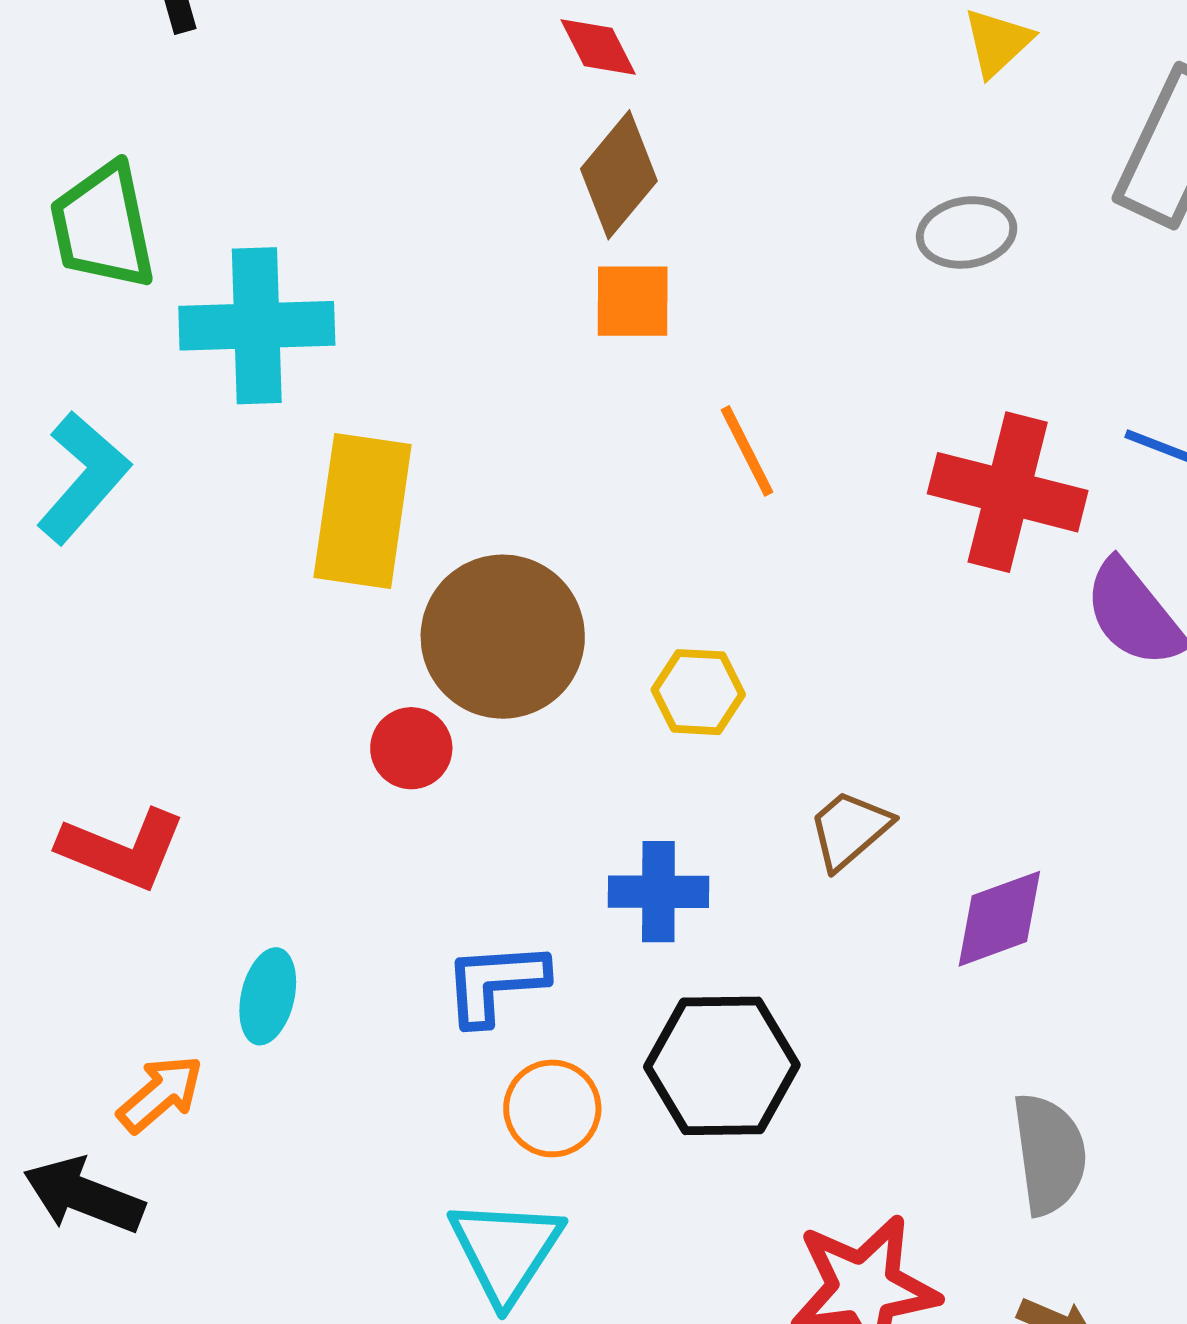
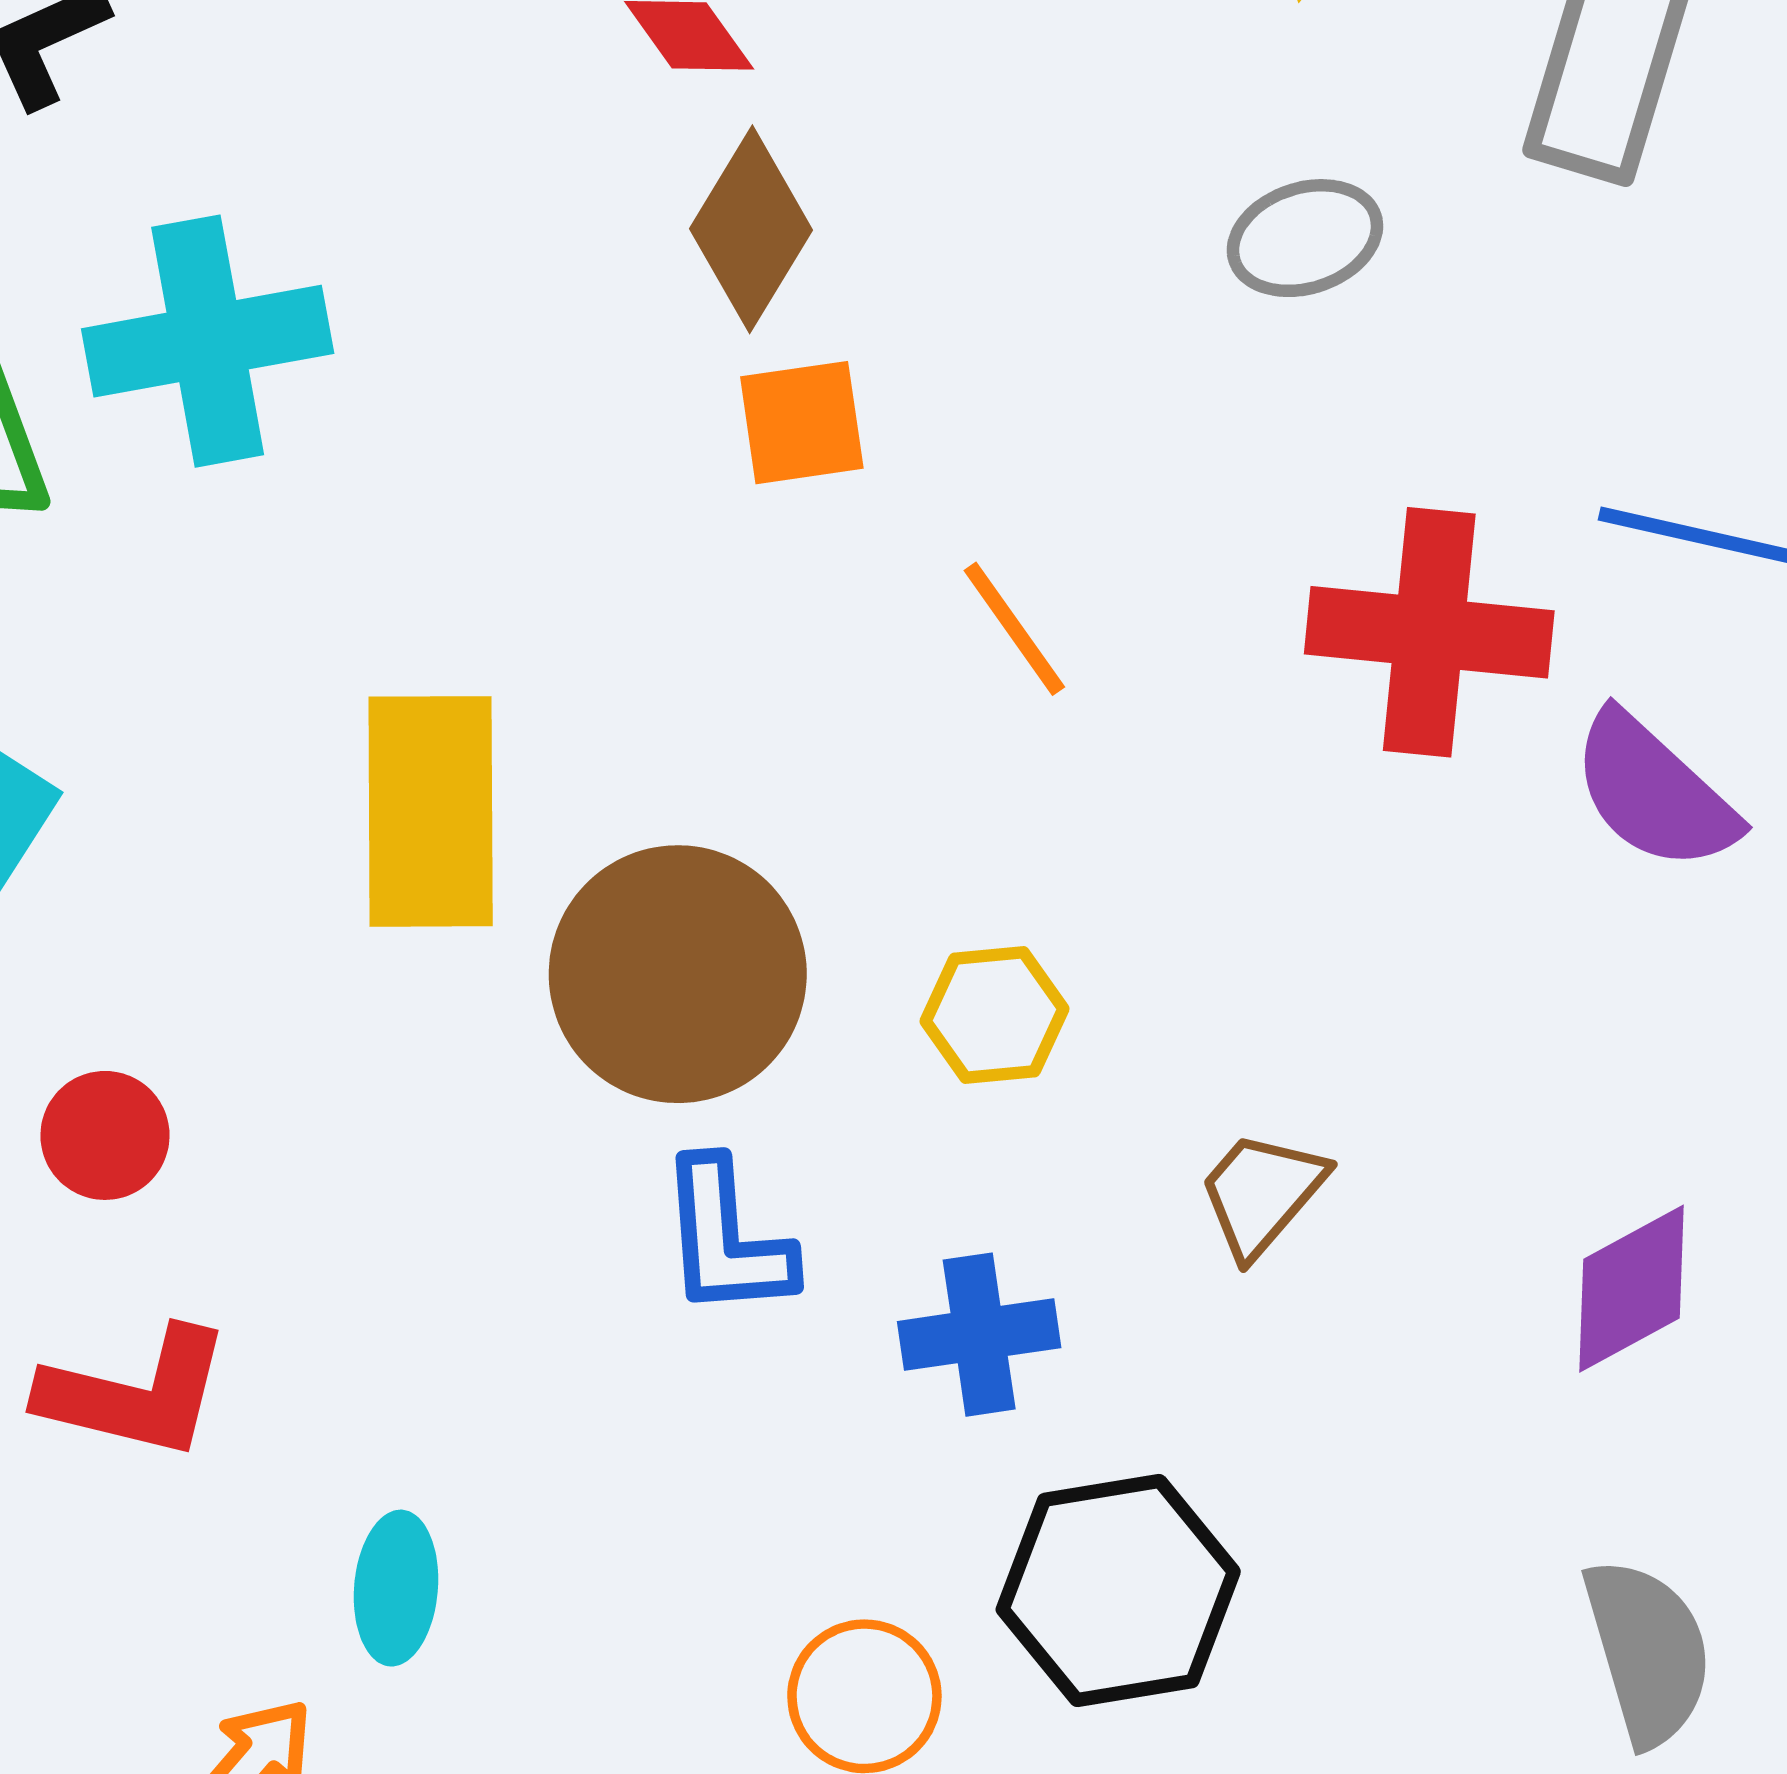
cyan cross: (257, 326) -> (208, 341), moved
red circle: (411, 748) -> (105, 1135), moved
purple diamond: (999, 919) -> (1631, 1289), moved
blue L-shape: (495, 983) -> (726, 1239), moved, turned -82

